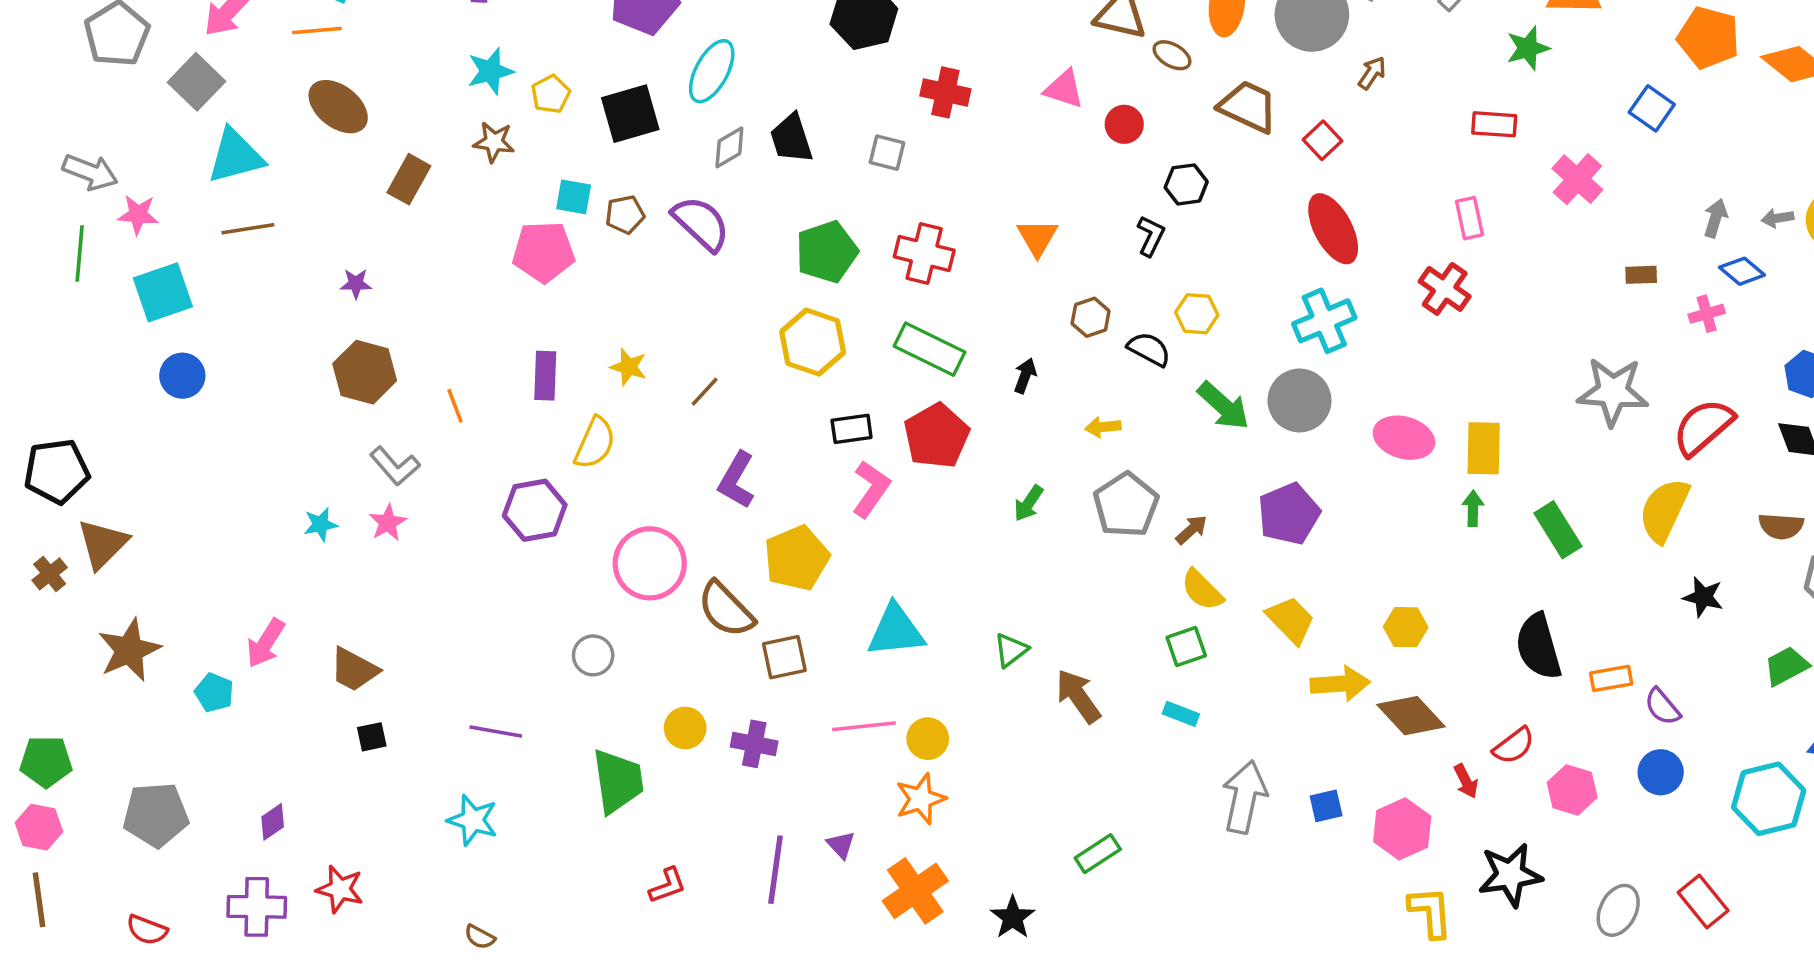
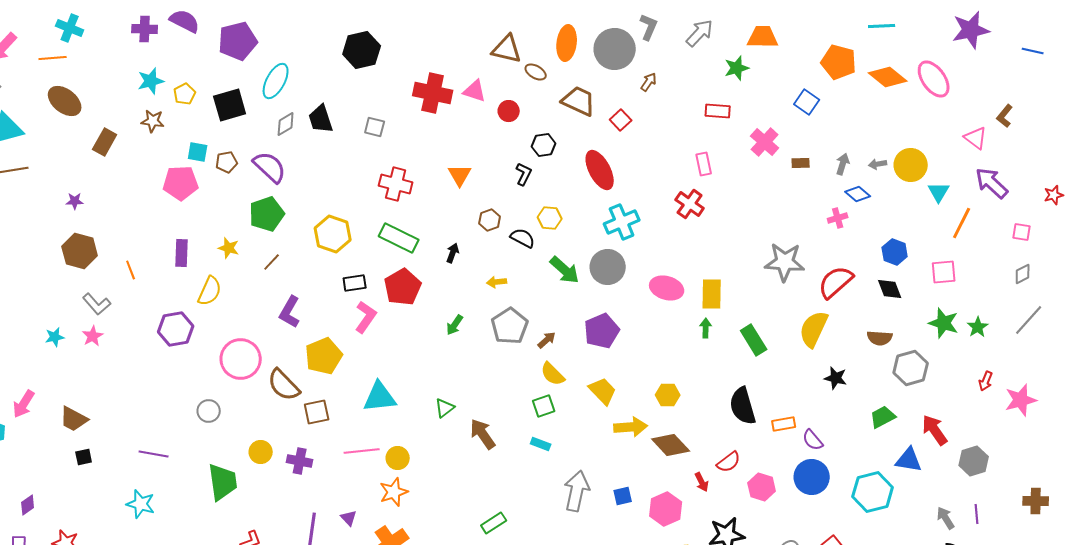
red cross: (945, 92) -> (433, 93), moved, size x1.4
red ellipse: (1333, 229) -> (600, 170), moved
green pentagon: (827, 252) -> (267, 214), moved
brown rectangle: (1641, 275) -> (801, 163), moved
blue circle: (1661, 772) -> (812, 477), size x1.4

